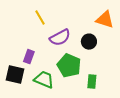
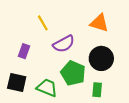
orange triangle: (105, 20) -> (99, 23), moved
black circle: (89, 42) -> (101, 58), moved, size x1.5
purple rectangle: (29, 57) -> (24, 51), moved

